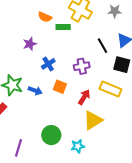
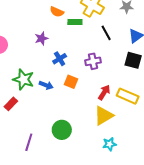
black line: (102, 46) -> (106, 33), moved
yellow rectangle: (110, 89) -> (128, 96), moved
red arrow: (84, 97) -> (104, 92), moved
cyan star: (78, 146) -> (109, 144), moved

